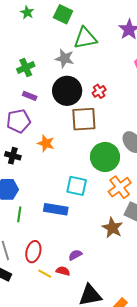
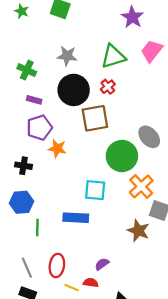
green triangle: (85, 38) -> (113, 56), moved
green cross: (26, 67) -> (27, 70), turned -36
purple pentagon: (19, 121) -> (39, 128), moved

